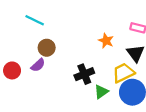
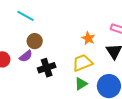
yellow trapezoid: (123, 73) -> (82, 63), moved
black cross: (84, 74) -> (47, 68), moved

